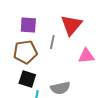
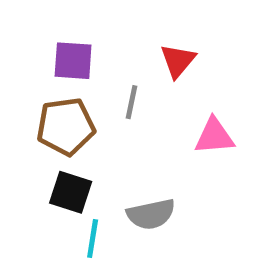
red triangle: (71, 25) -> (178, 61), size x0.7

